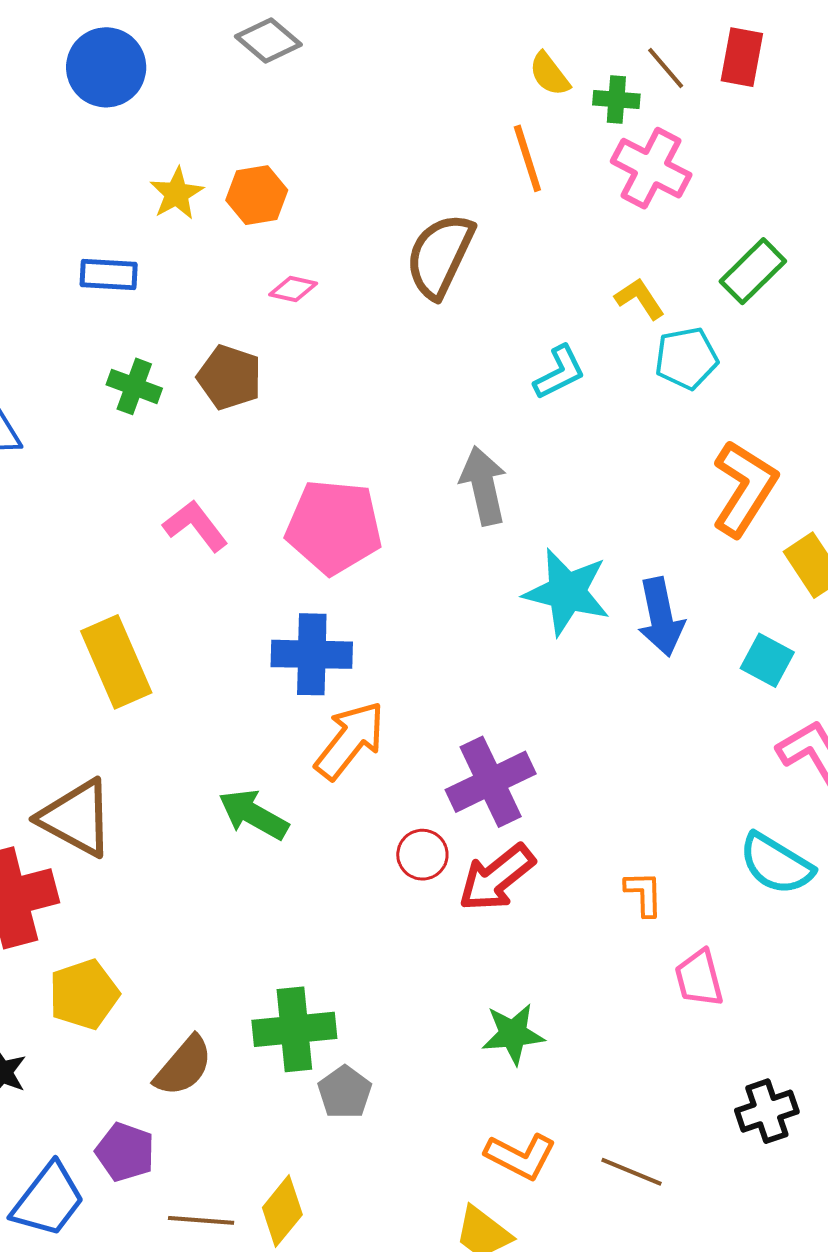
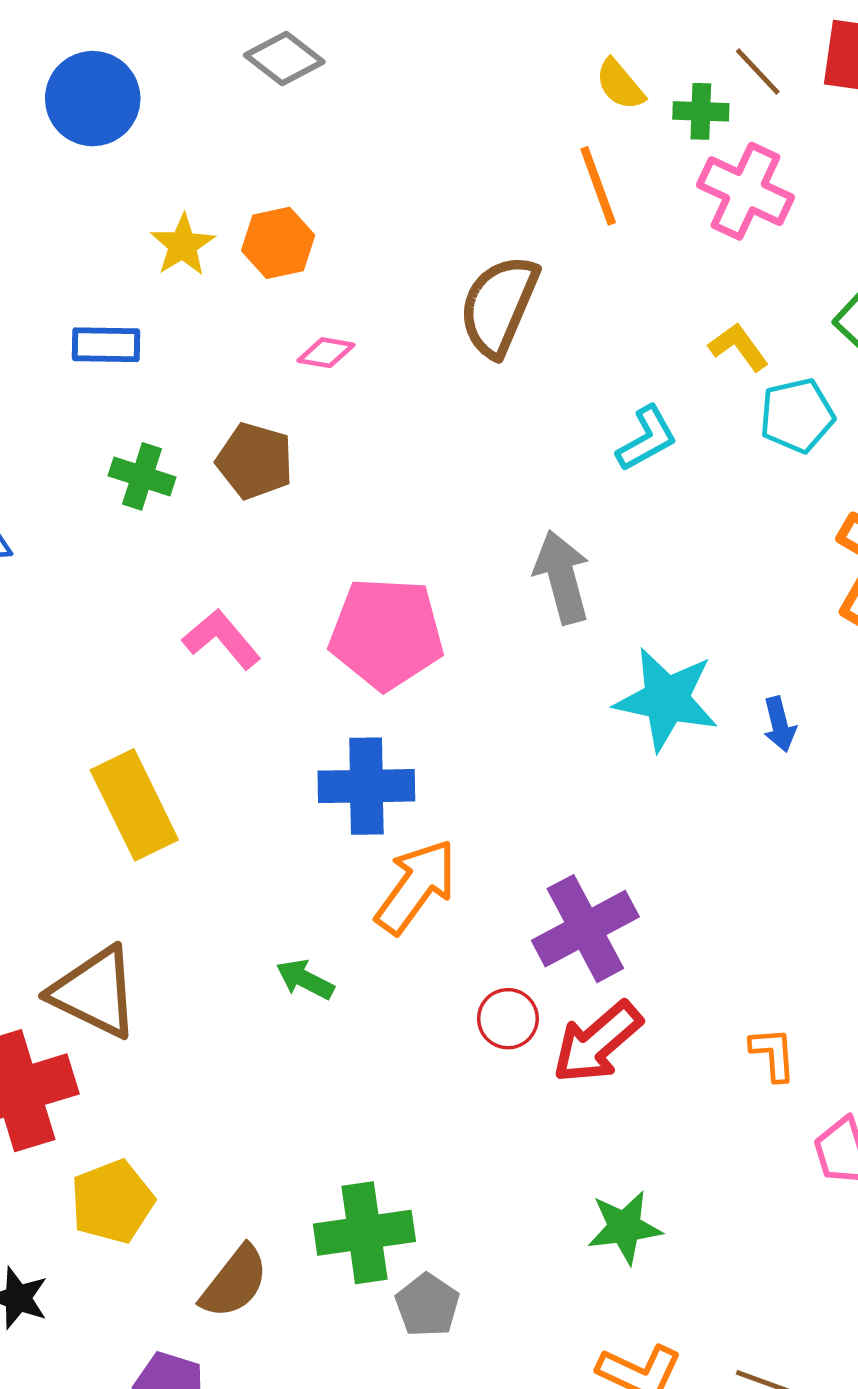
blue arrow: (661, 617) -> (780, 724), size x0.6
green arrow: (253, 815) -> (305, 979), size x0.7

